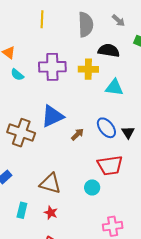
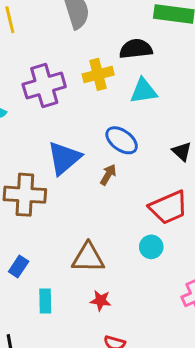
black semicircle: (109, 50) -> (136, 49), moved
blue ellipse: (106, 128) -> (122, 140), moved
cyan rectangle: (22, 210) -> (45, 301), moved

